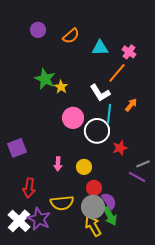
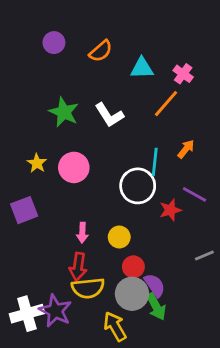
yellow star: (61, 87) -> (37, 163), moved
white L-shape: (100, 93) -> (109, 115), moved
pink circle: (73, 118) -> (74, 167), moved
gray line: (143, 164) -> (204, 255), moved
purple line: (137, 177) -> (194, 194), moved
red arrow: (29, 188) -> (78, 267), moved
white cross: (19, 221) -> (27, 314), turned 30
yellow arrow: (93, 226) -> (115, 326), moved

